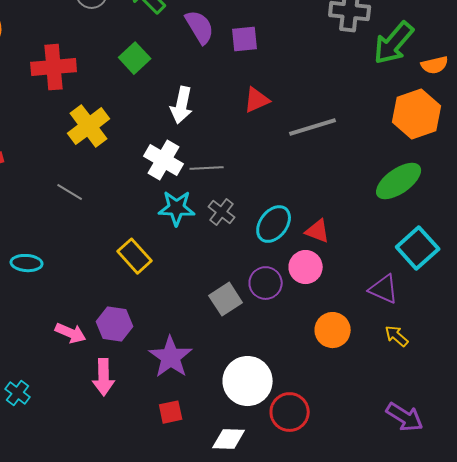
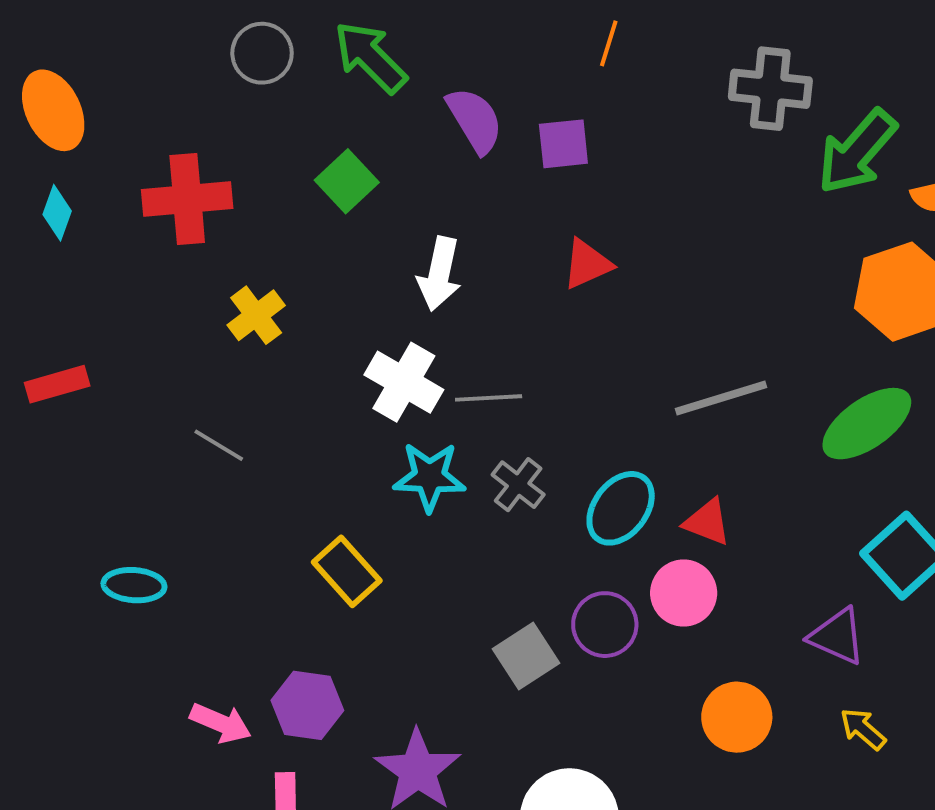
yellow cross: (89, 126) -> (256, 315), size x0.7
gray line: (313, 127) -> (721, 398), moved

